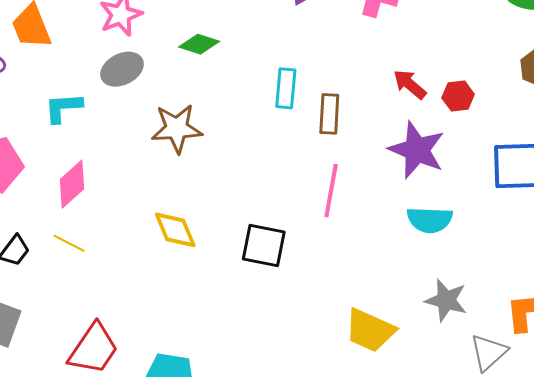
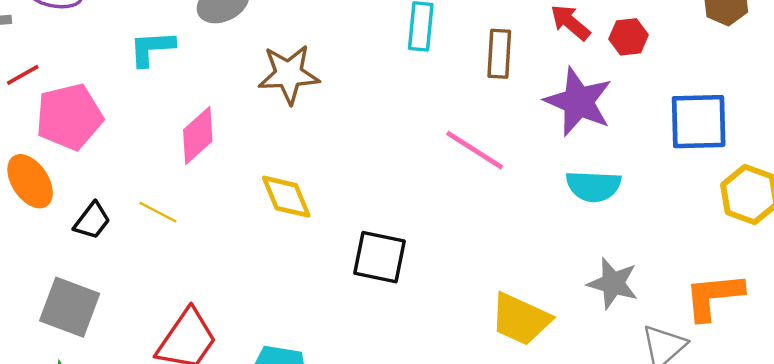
brown rectangle: (329, 114) -> (499, 54), moved
pink diamond: (72, 184) -> (198, 135), moved
pink line: (331, 191) -> (475, 150), turned -68
black square: (264, 246) -> (380, 257), moved

